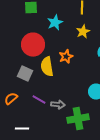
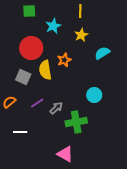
purple line: (39, 100) -> (37, 103), turned -64
gray arrow: (58, 105) -> (56, 108), turned -48

